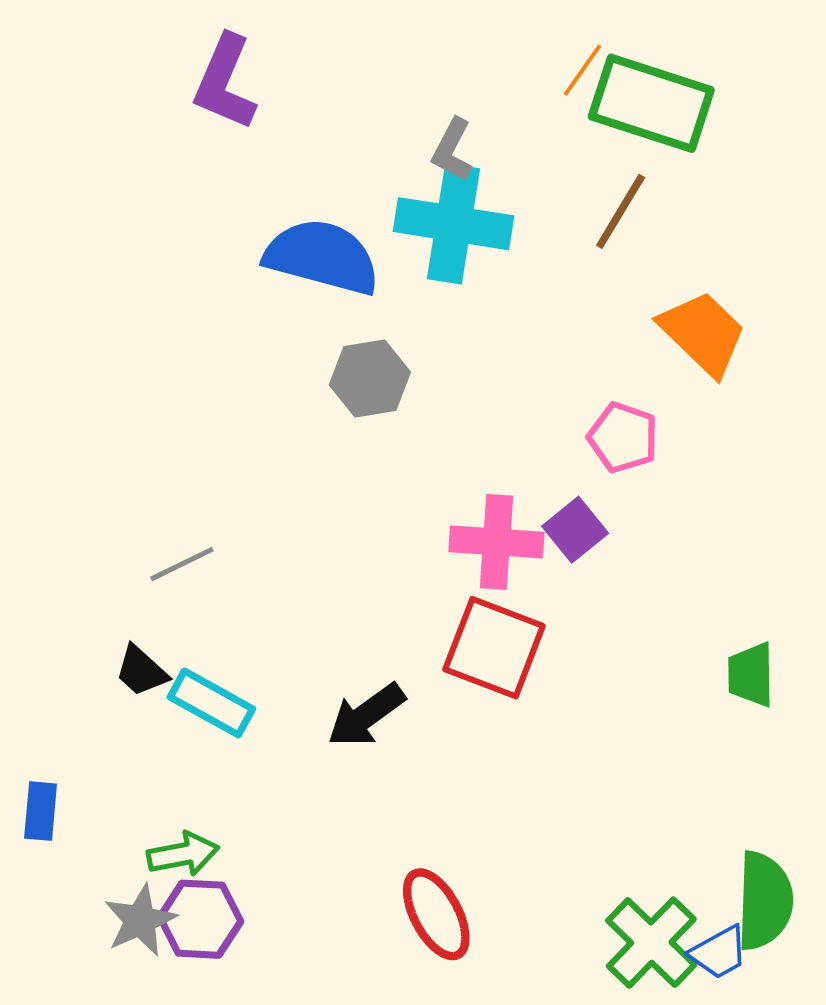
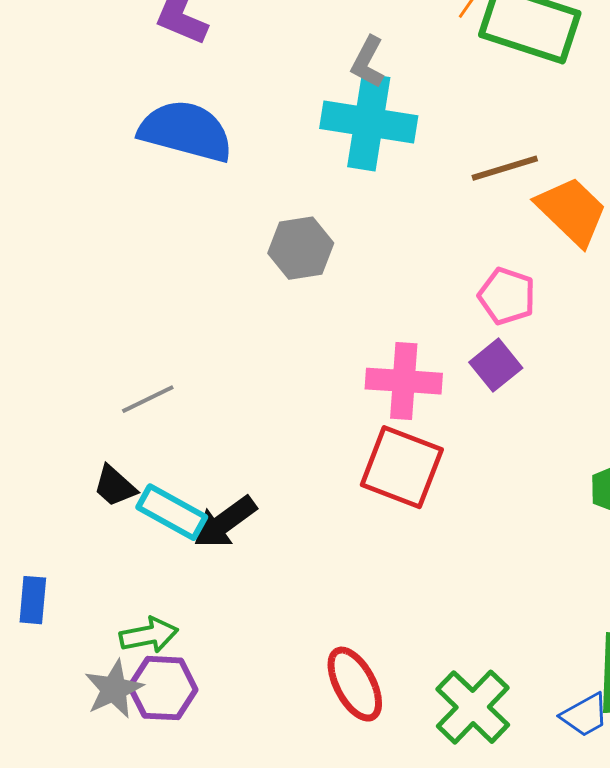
brown line: (621, 211) -> (505, 168), moved, turned 42
blue semicircle: (322, 257) -> (186, 131), moved
purple square: (575, 530) -> (496, 365), moved
black arrow: (366, 715) -> (225, 522), moved
green cross: (651, 943) -> (473, 707), moved

